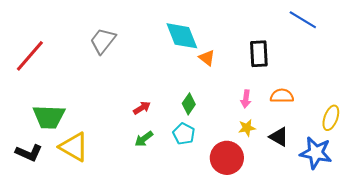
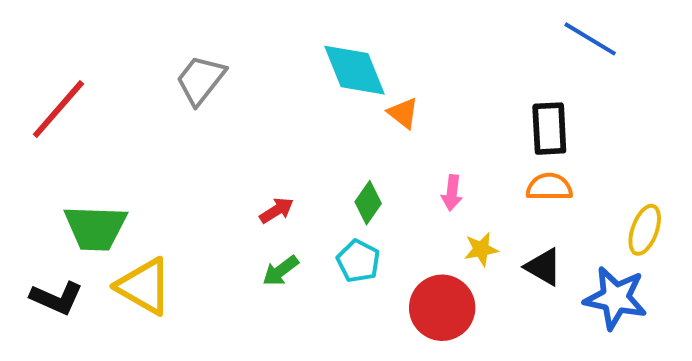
black rectangle: (259, 54) -> (549, 129), moved
pink arrow: (246, 99) -> (452, 193), moved

